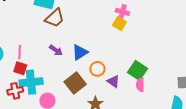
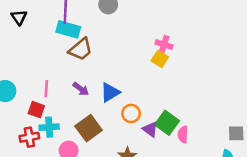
pink line: (20, 52) -> (46, 89), moved
green square: (137, 70) -> (167, 123), moved
cyan cross: (31, 82) -> (49, 127), size x0.7
brown square: (75, 83) -> (89, 128), moved

